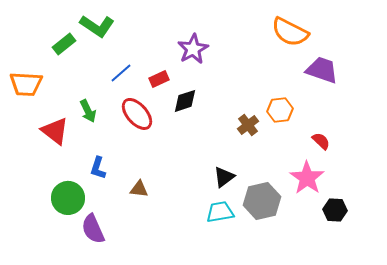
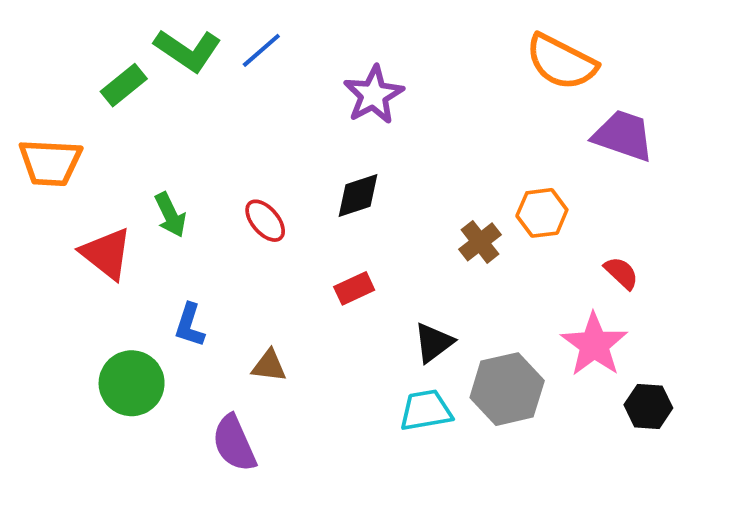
blue line: (121, 73) -> (261, 50), moved
red rectangle: (159, 79) -> (354, 288), moved
red ellipse: (137, 114) -> (265, 221), size x0.7
purple semicircle: (93, 229) -> (234, 443), moved

